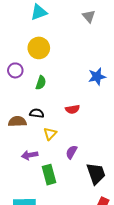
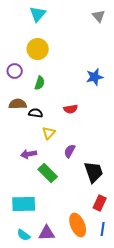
cyan triangle: (39, 12) -> (38, 14), turned -30
gray triangle: (89, 16) -> (99, 16), moved
brown semicircle: (17, 121) -> (18, 104), moved
green rectangle: (49, 175) -> (48, 173), turned -30

